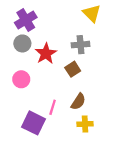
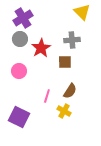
brown square: (73, 69) -> (65, 62), turned 32
purple square: (34, 123) -> (19, 117), moved
yellow cross: (85, 124) -> (64, 111), moved, turned 32

